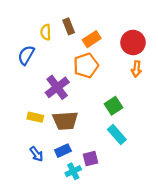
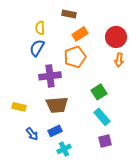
brown rectangle: (69, 26) -> (69, 14), moved, turned -56
blue semicircle: (26, 55) -> (37, 48), moved
purple cross: (57, 87) -> (50, 76), turned 30
yellow rectangle: (35, 117) -> (19, 107), moved
purple square: (90, 159) -> (105, 141), moved

